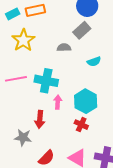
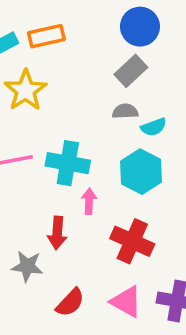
gray semicircle: (64, 48) -> (125, 111), moved
cyan hexagon: (86, 101) -> (141, 172), moved
red cross: (81, 125) -> (132, 241), size x1.6

